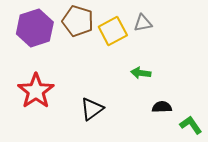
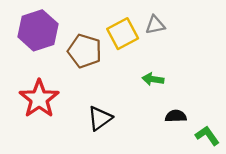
brown pentagon: (78, 21) -> (85, 51), moved

